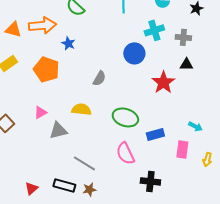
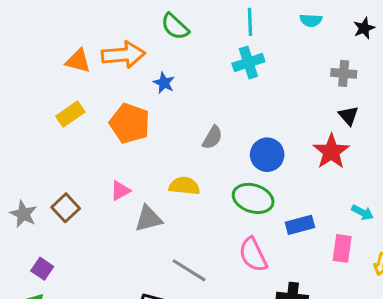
cyan cross: (154, 30) -> (248, 62), moved
blue circle: (134, 53) -> (267, 155), moved
black triangle: (186, 64) -> (348, 116), turned 48
red star: (163, 82) -> (331, 152), moved

